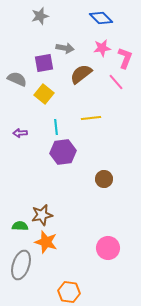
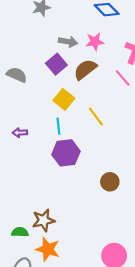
pink star: (102, 48) -> (95, 42), moved
purple square: (44, 63) -> (56, 64), moved, turned -30
yellow square: (44, 94) -> (64, 99), moved
yellow line: (91, 118) -> (96, 117), turned 60

